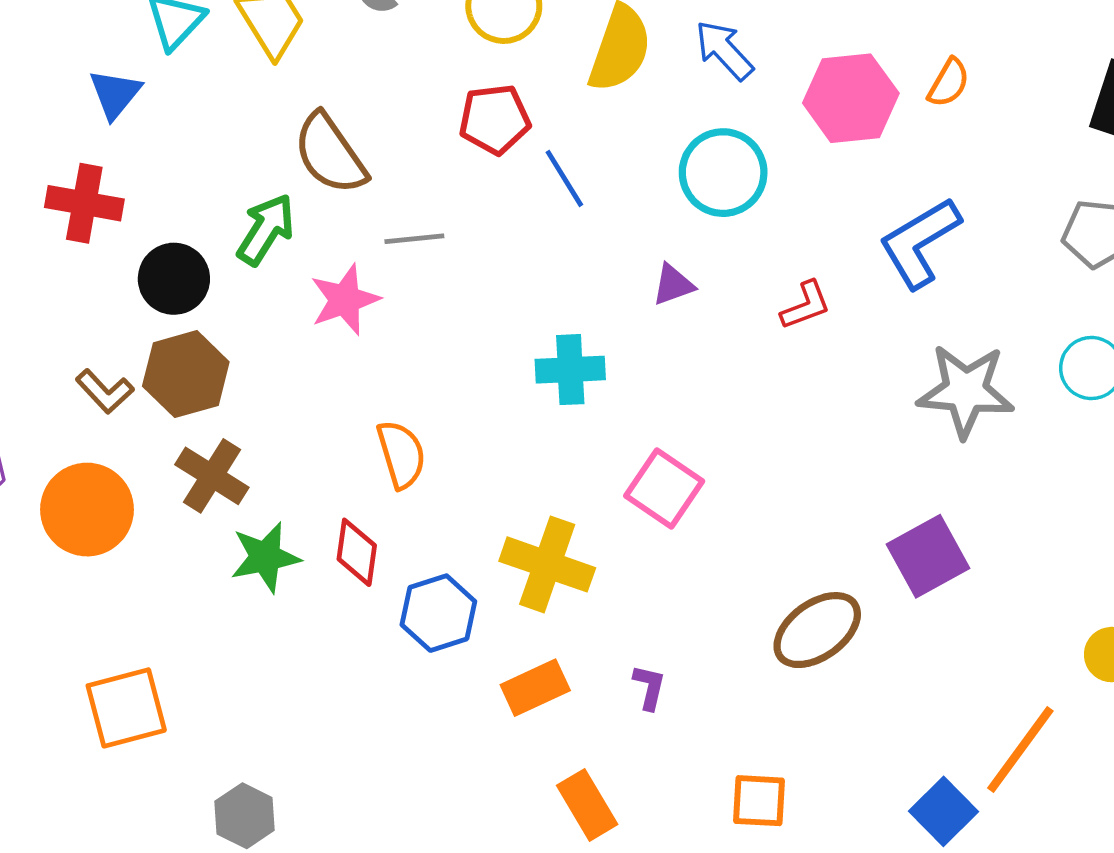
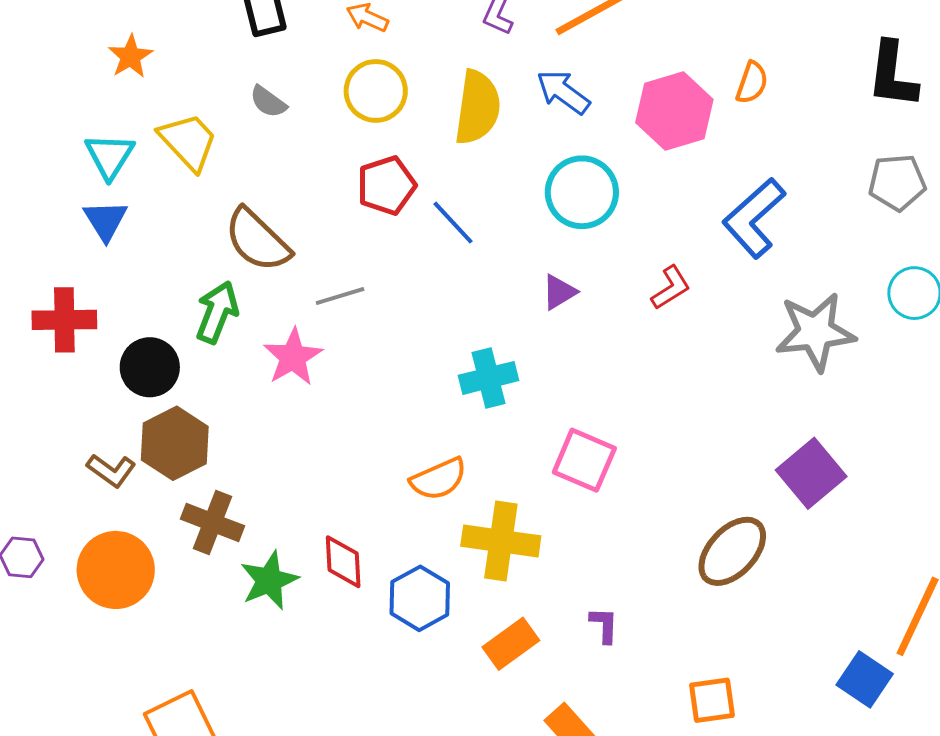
blue triangle: (115, 94) -> (105, 220), moved
orange semicircle: (401, 454) -> (439, 479), moved, turned 94

